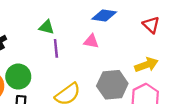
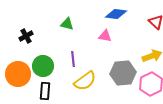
purple line: (56, 48) -> (73, 59), moved

